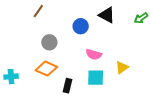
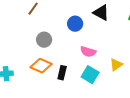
cyan square: (96, 78) -> (90, 75), turned 30
black rectangle: (68, 86) -> (62, 73), moved

